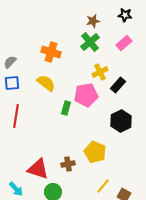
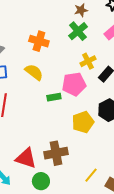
green rectangle: (66, 108) -> (54, 97), turned 64
yellow pentagon: (95, 152) -> (83, 122), moved, turned 30
brown cross: (68, 164) -> (56, 153), size x1.6

